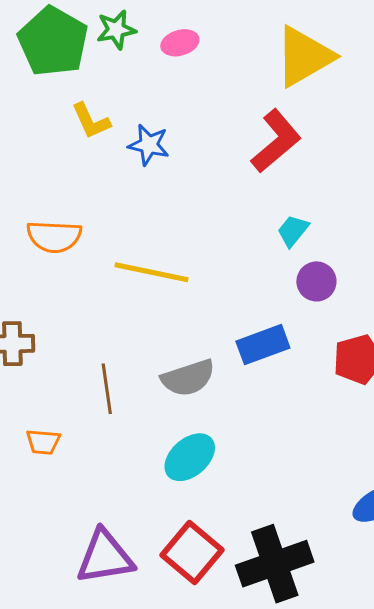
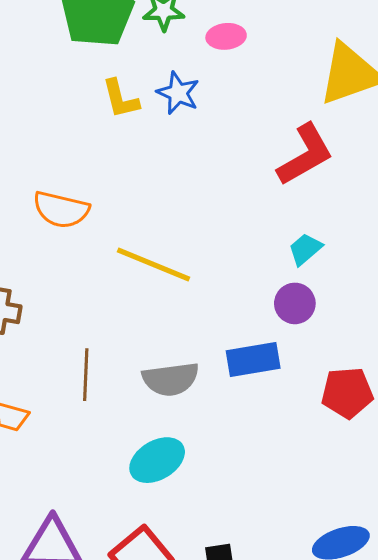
blue star: (149, 145) -> (178, 93), moved
purple circle: (316, 281) -> (295, 303), moved

